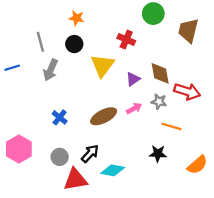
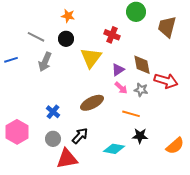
gray line: (40, 42) -> (36, 37), turned -48
pink arrow: (134, 108) -> (121, 88), moved, turned 72
blue cross: (60, 117) -> (53, 112), moved
orange line: (171, 126) -> (131, 114), moved
cyan diamond: (113, 170) -> (114, 149), moved

